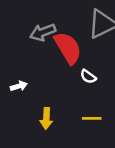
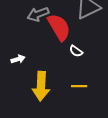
yellow arrow: (46, 118) -> (41, 86), size x1.6

